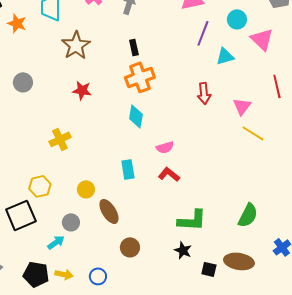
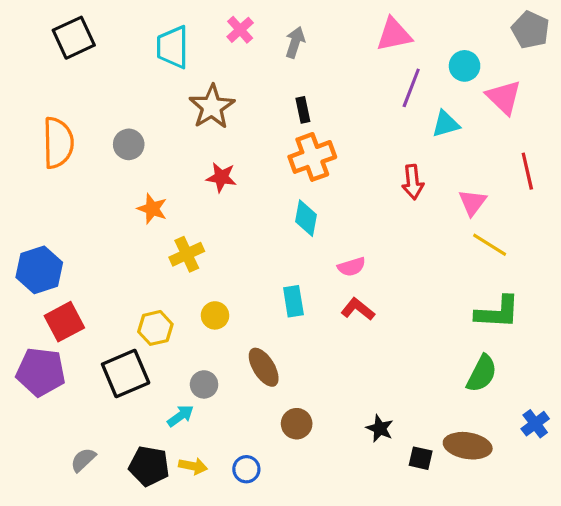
orange star: (17, 23) -> (152, 209), moved
gray circle: (23, 82) -> (129, 144), moved
yellow circle: (86, 189) -> (215, 315), moved
green L-shape: (192, 220) -> (497, 312), moved

